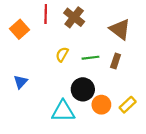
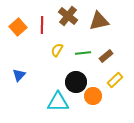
red line: (46, 14) -> (42, 25), moved
brown triangle: (120, 29) -> (99, 21), moved, turned -50
brown rectangle: (116, 61) -> (106, 56), turned 32
yellow rectangle: (128, 105) -> (115, 80), moved

